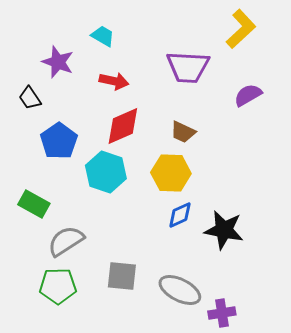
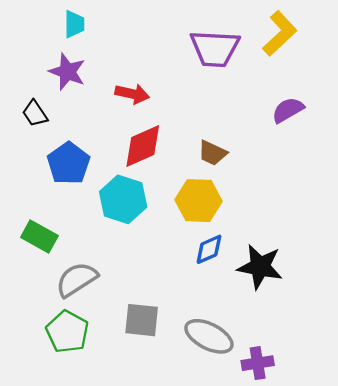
cyan trapezoid: (103, 36) -> (74, 24), moved, turned 60
purple trapezoid: (188, 67) -> (215, 48), moved
green pentagon: (58, 286) -> (67, 332), turned 30

